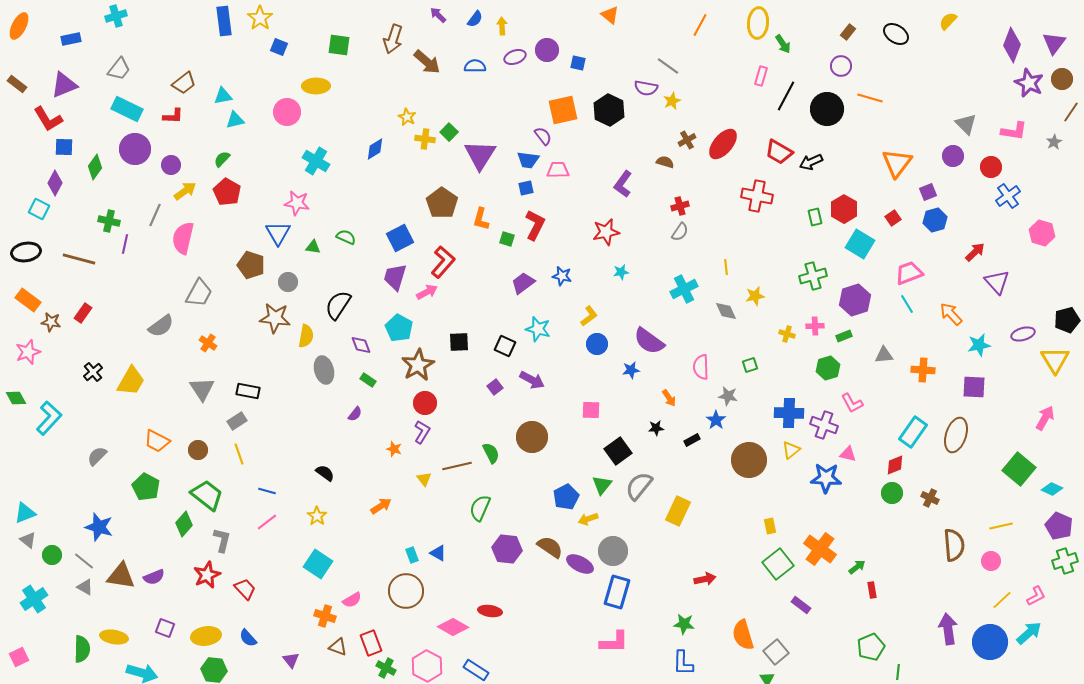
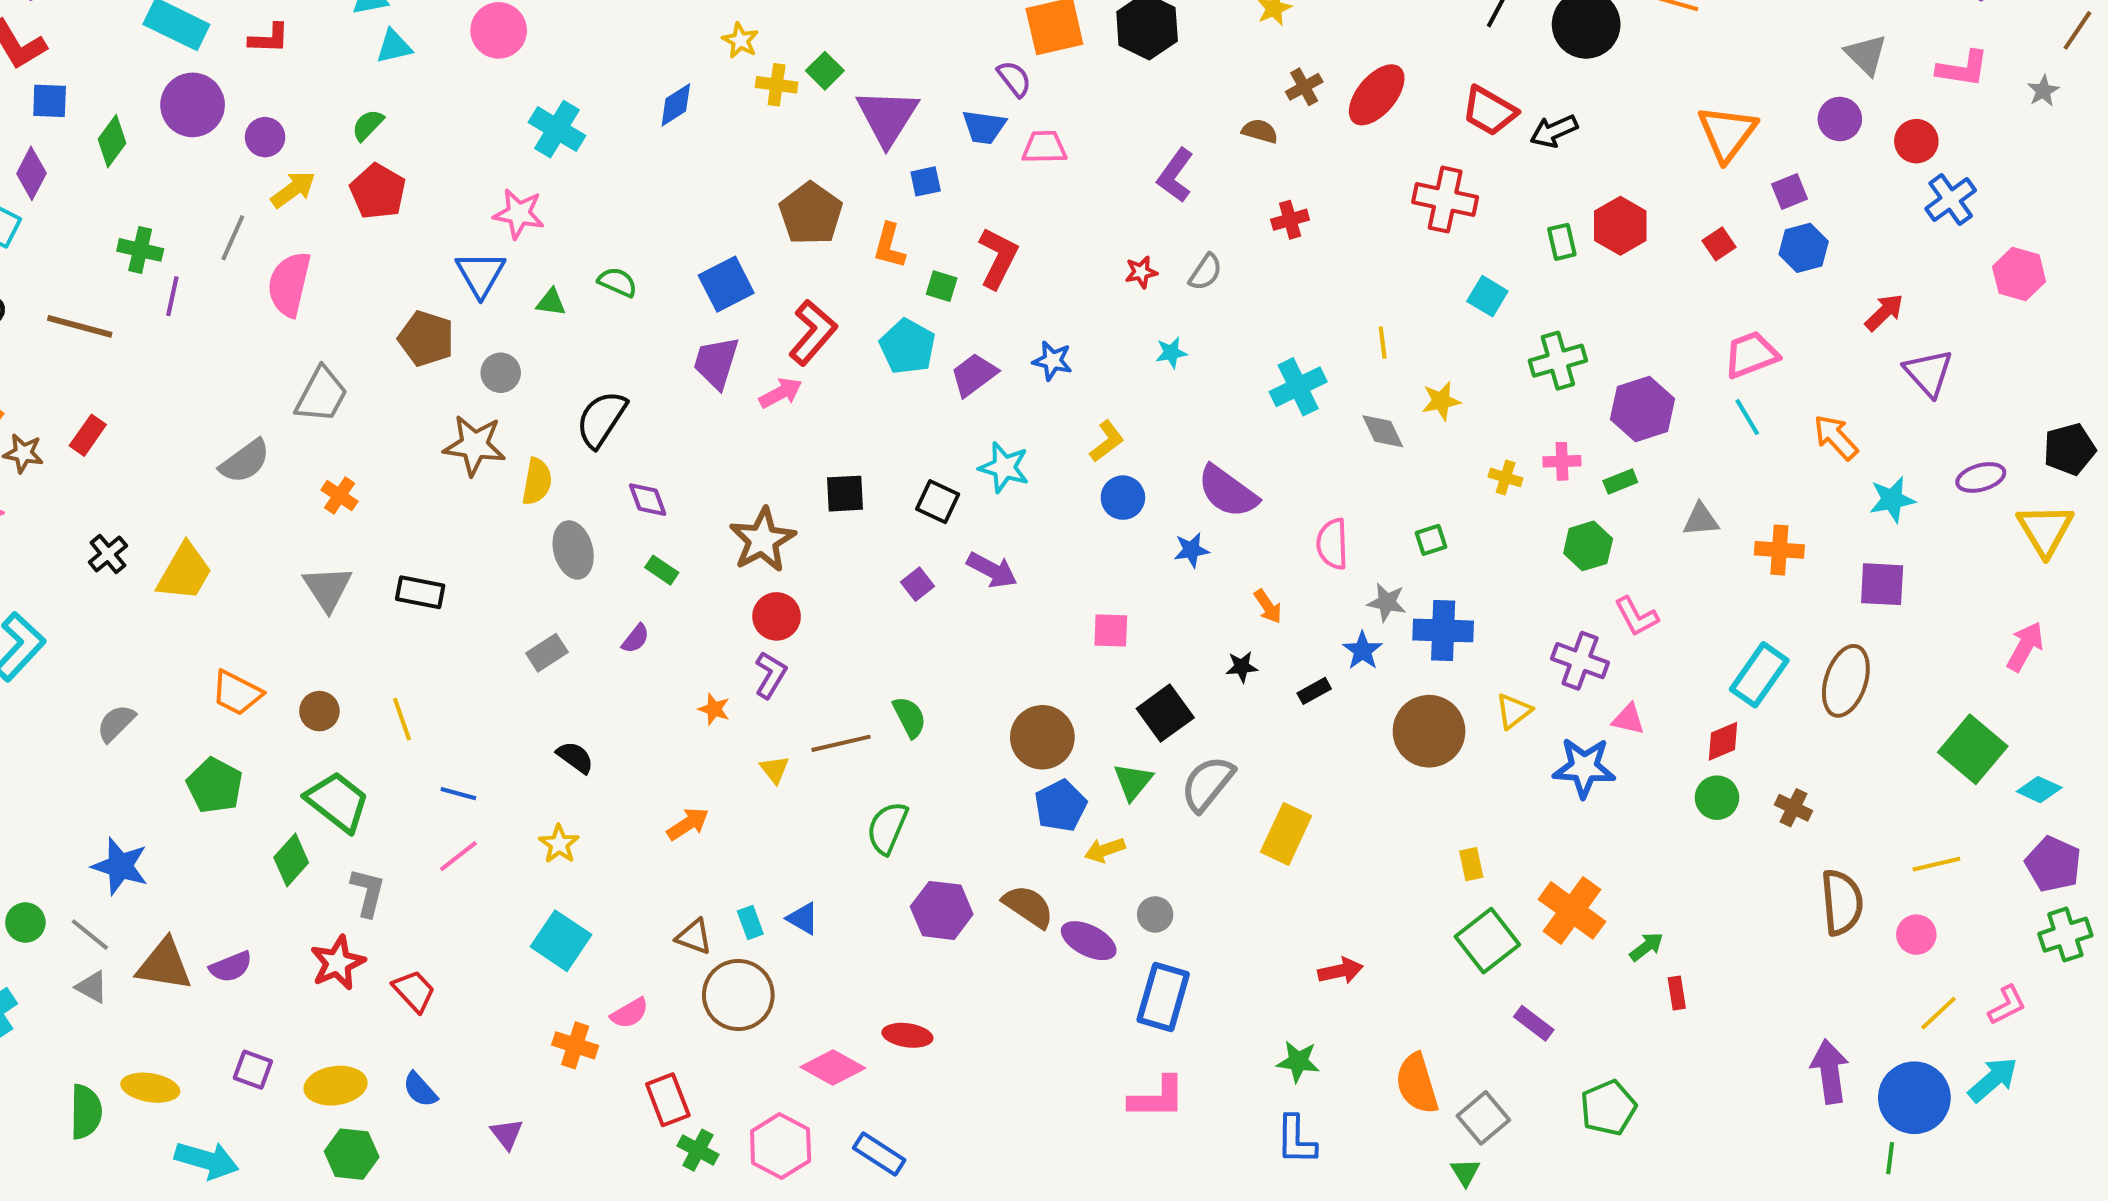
blue square: (526, 188) -> (926, 181), moved
red star: (606, 232) -> (1141, 272), size x0.6
gray semicircle: (680, 232) -> (1205, 272), moved
cyan square: (860, 244) -> (1487, 296), moved, size x0.7
cyan pentagon: (399, 328) -> (907, 347), moved
blue cross: (789, 413) -> (1443, 631), moved
gray rectangle: (237, 421) -> (547, 653), moved
brown circle: (532, 437) -> (1042, 737), moved
gray circle: (613, 551) -> (1155, 914), size x0.6
brown triangle: (338, 647) -> (694, 937), moved
green pentagon: (871, 647) -> (1608, 1108), moved
green line: (898, 672) -> (1890, 1158), moved

